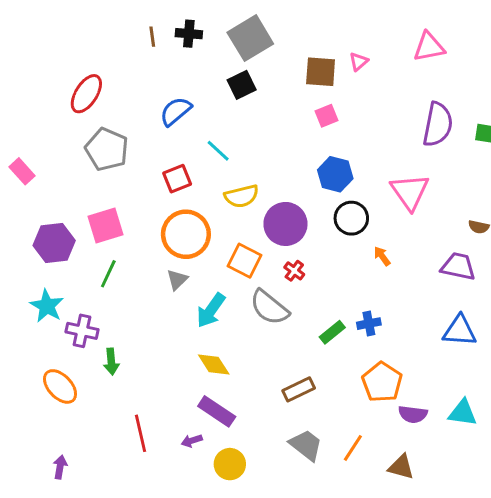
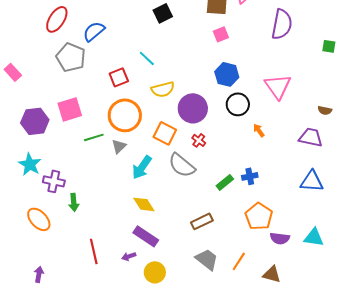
blue semicircle: (176, 111) -> (94, 31), moved
purple semicircle: (438, 124) -> (282, 24), moved
green line: (108, 274) -> (94, 137), moved, turned 48

